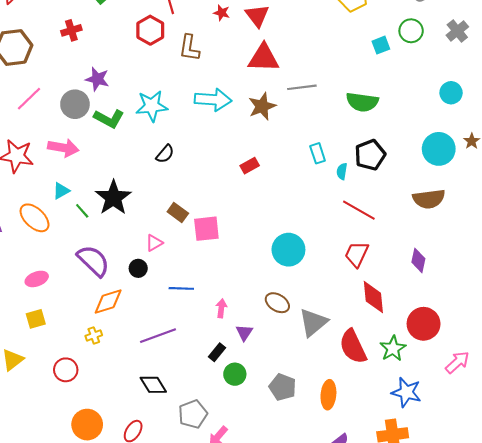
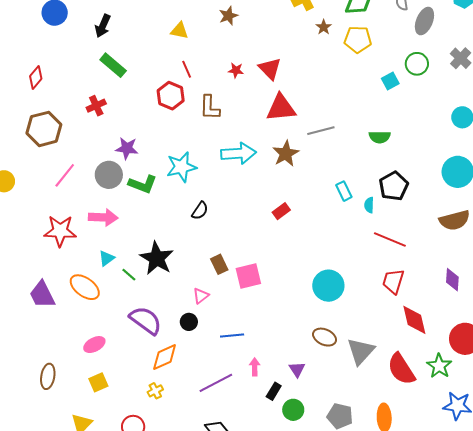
green semicircle: (362, 102) -> (380, 137), size x0.7
brown rectangle: (178, 212) -> (219, 264), turned 36
pink arrow: (221, 308) -> (255, 367), moved

